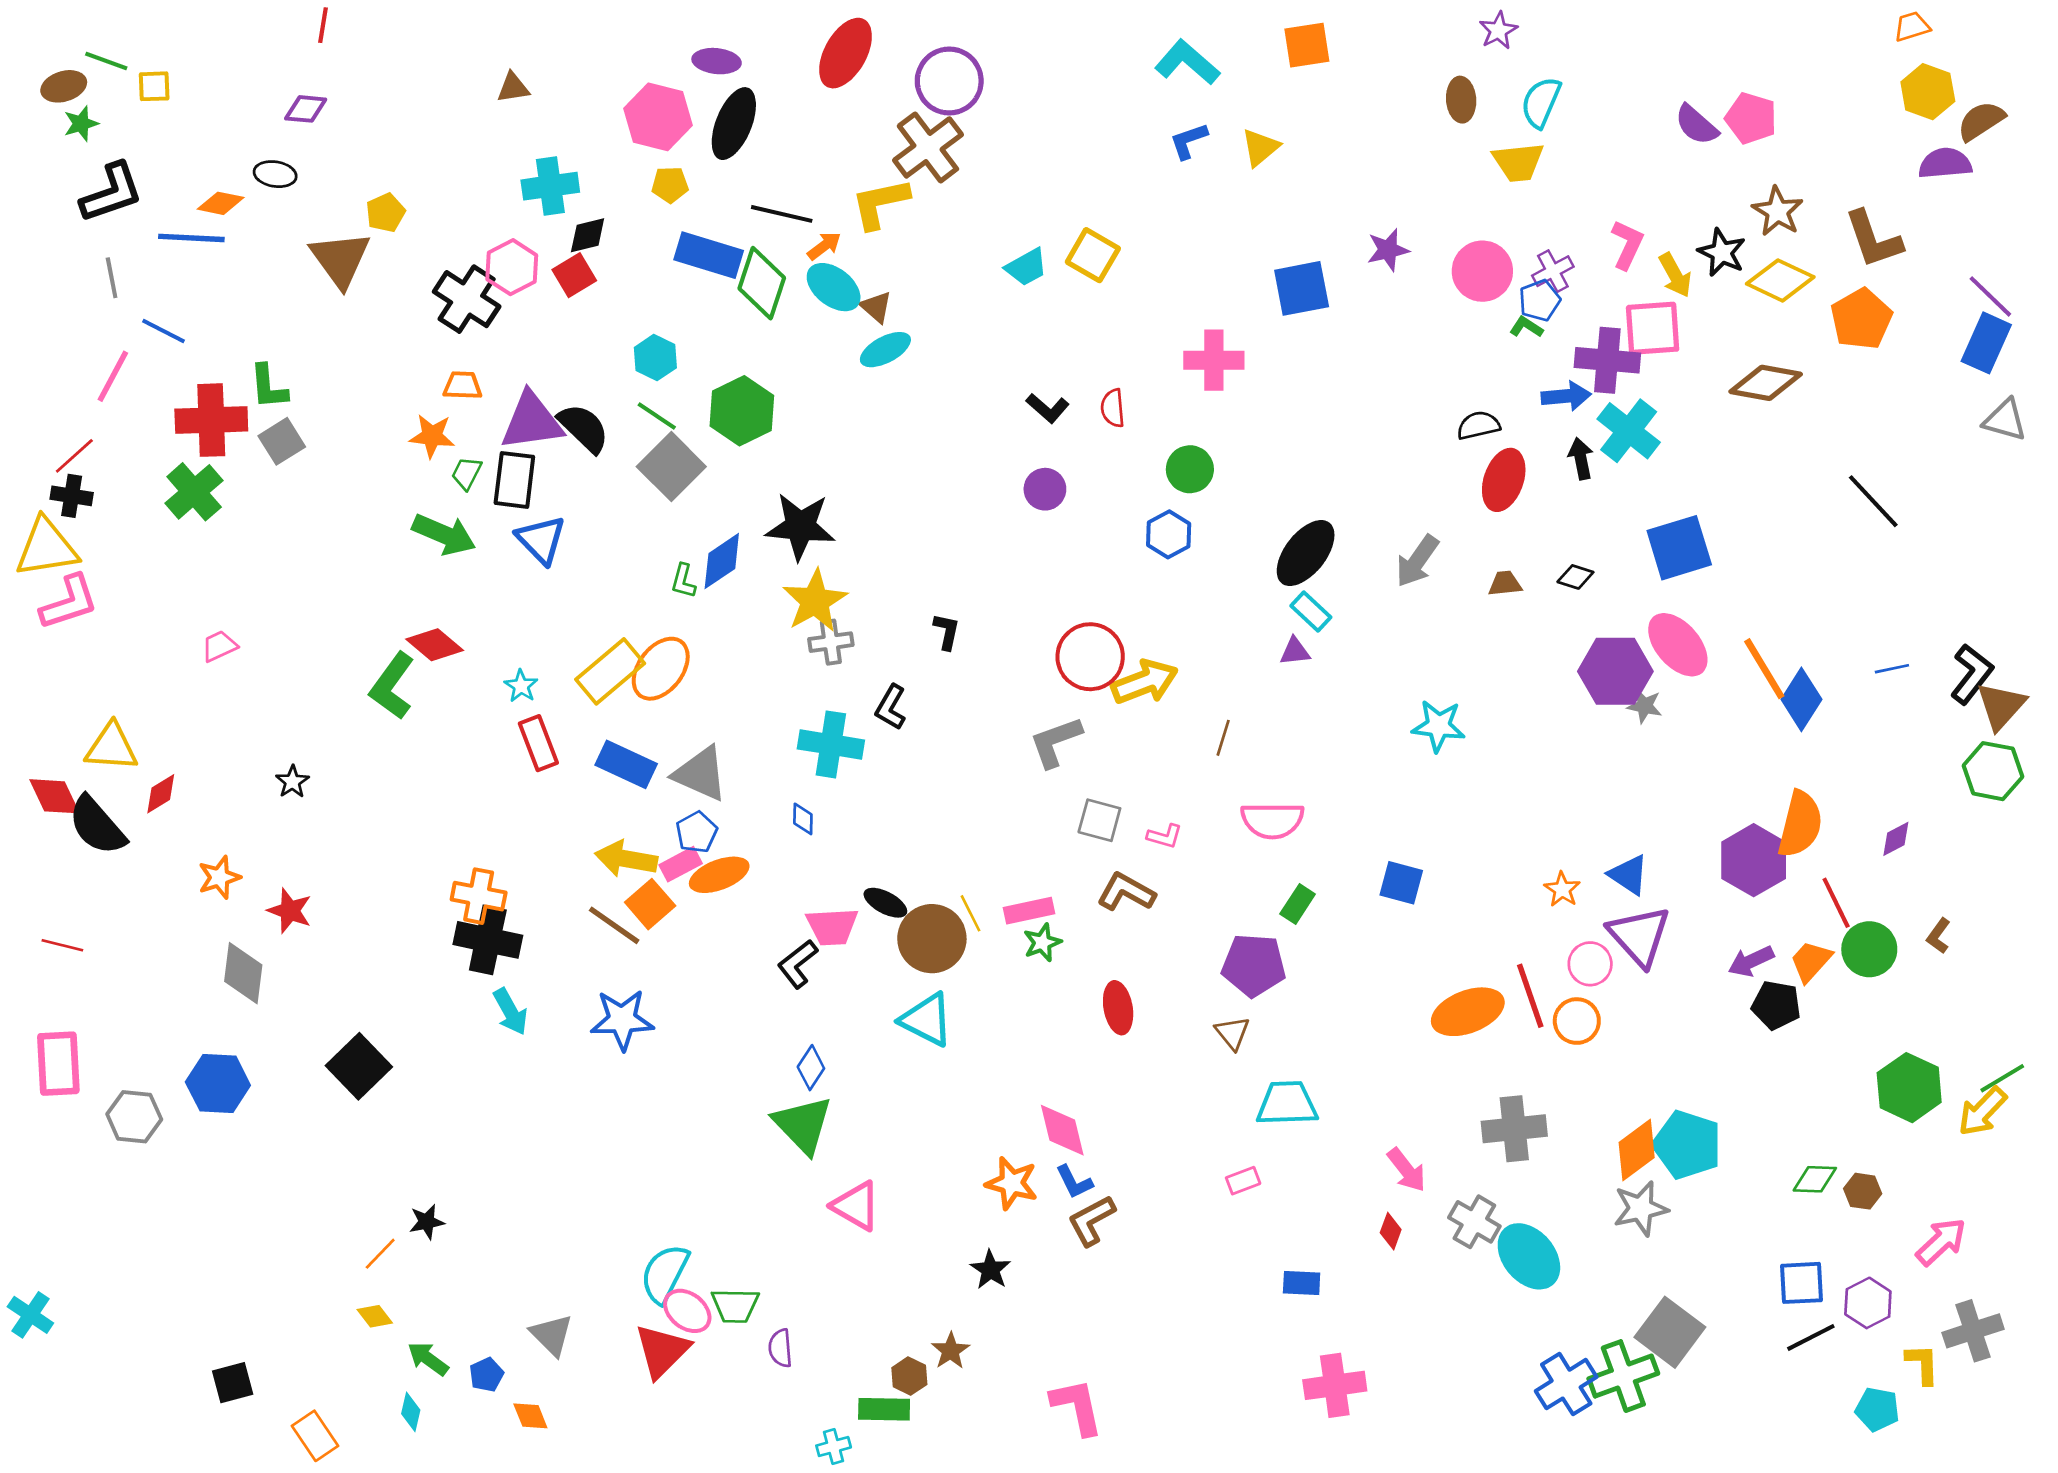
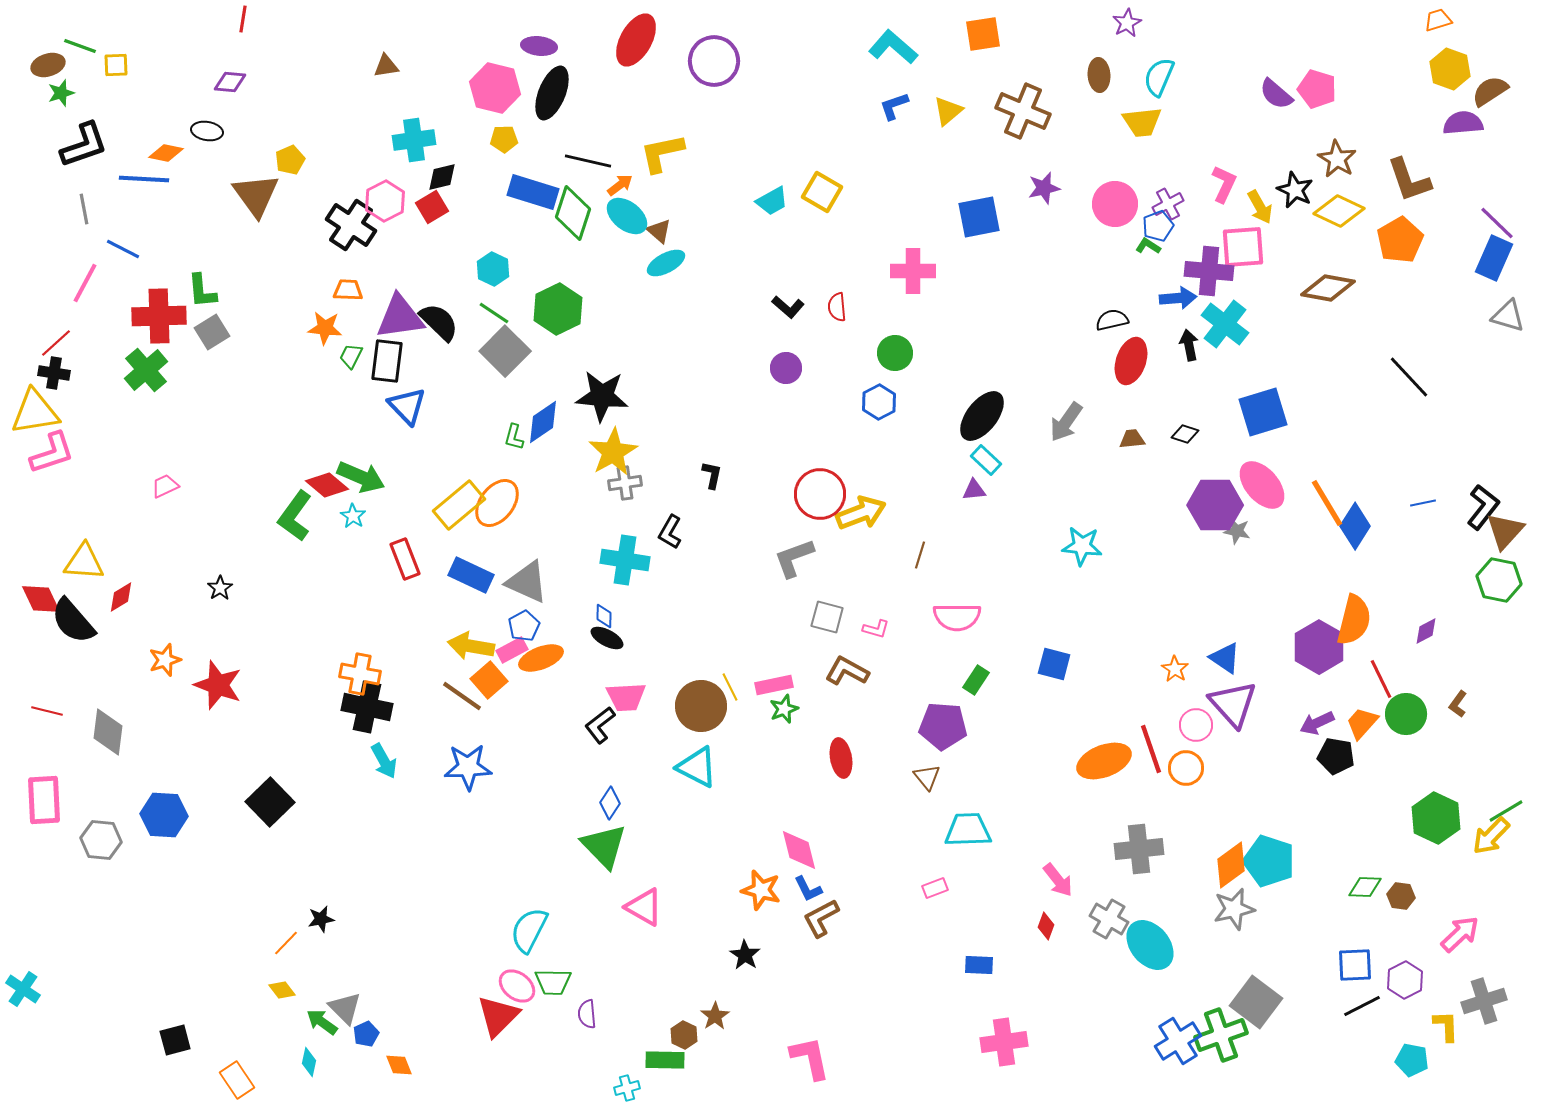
brown cross: (928, 147) -> (1023, 111), moved, turned -30
green arrow: (444, 534) -> (361, 477), moved
cyan star: (521, 686) -> (353, 516), moved
black ellipse: (885, 903) -> (607, 638), moved
red star: (290, 911) -> (218, 685), size x1.4
gray diamond: (243, 973) -> (108, 732), moved
cyan semicircle: (665, 1274) -> (529, 930), moved
gray triangle: (552, 1335) -> (345, 1008), moved

